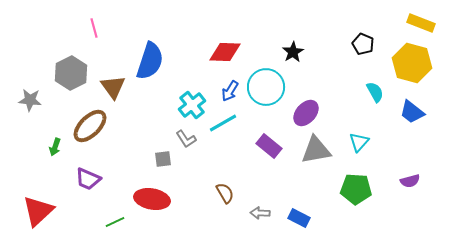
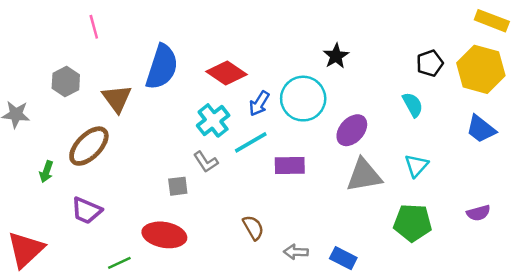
black pentagon: (363, 44) -> (430, 63), moved, turned 30
red diamond: (225, 52) -> (226, 73), moved, turned 32
gray hexagon: (71, 73) -> (66, 82), size x0.7
cyan semicircle: (375, 92) -> (413, 105), moved
purple rectangle: (269, 146) -> (290, 166), moved, turned -40

